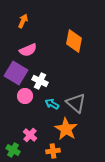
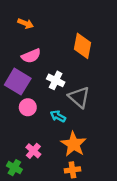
orange arrow: (23, 21) -> (26, 23), turned 88
white cross: (40, 81) -> (56, 80), moved
gray triangle: (76, 103) -> (79, 97), moved
orange cross: (53, 151) -> (72, 170), moved

